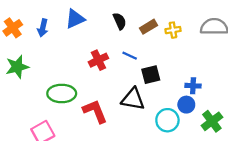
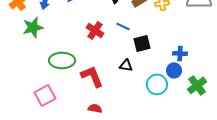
red cross: (98, 60) -> (95, 30), turned -30
green star: (17, 67) -> (33, 27), moved
black triangle: (133, 99) -> (126, 65), size x0.6

